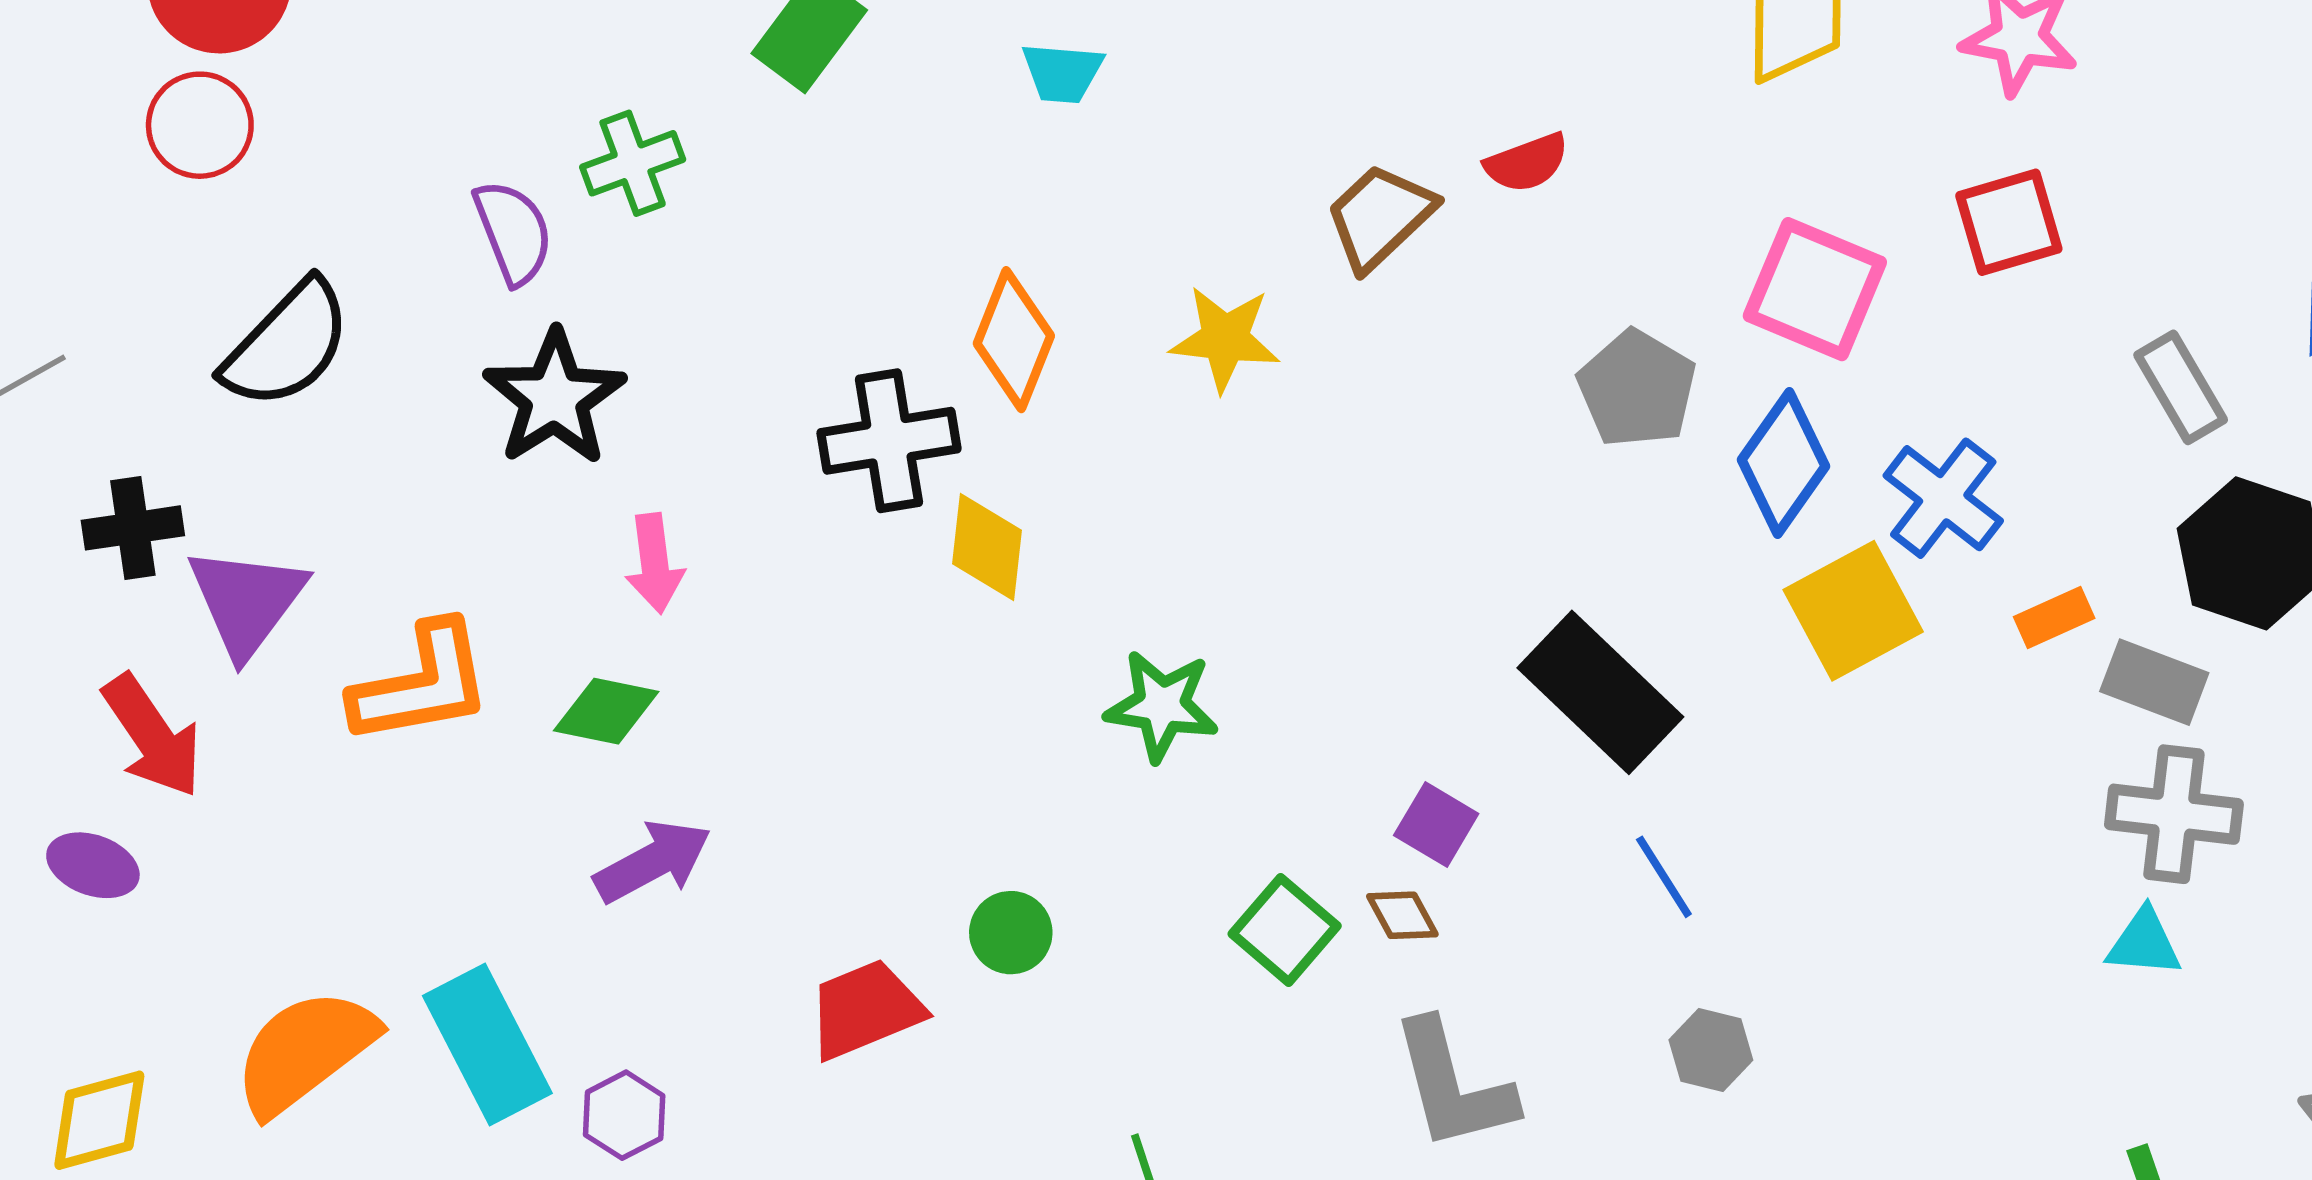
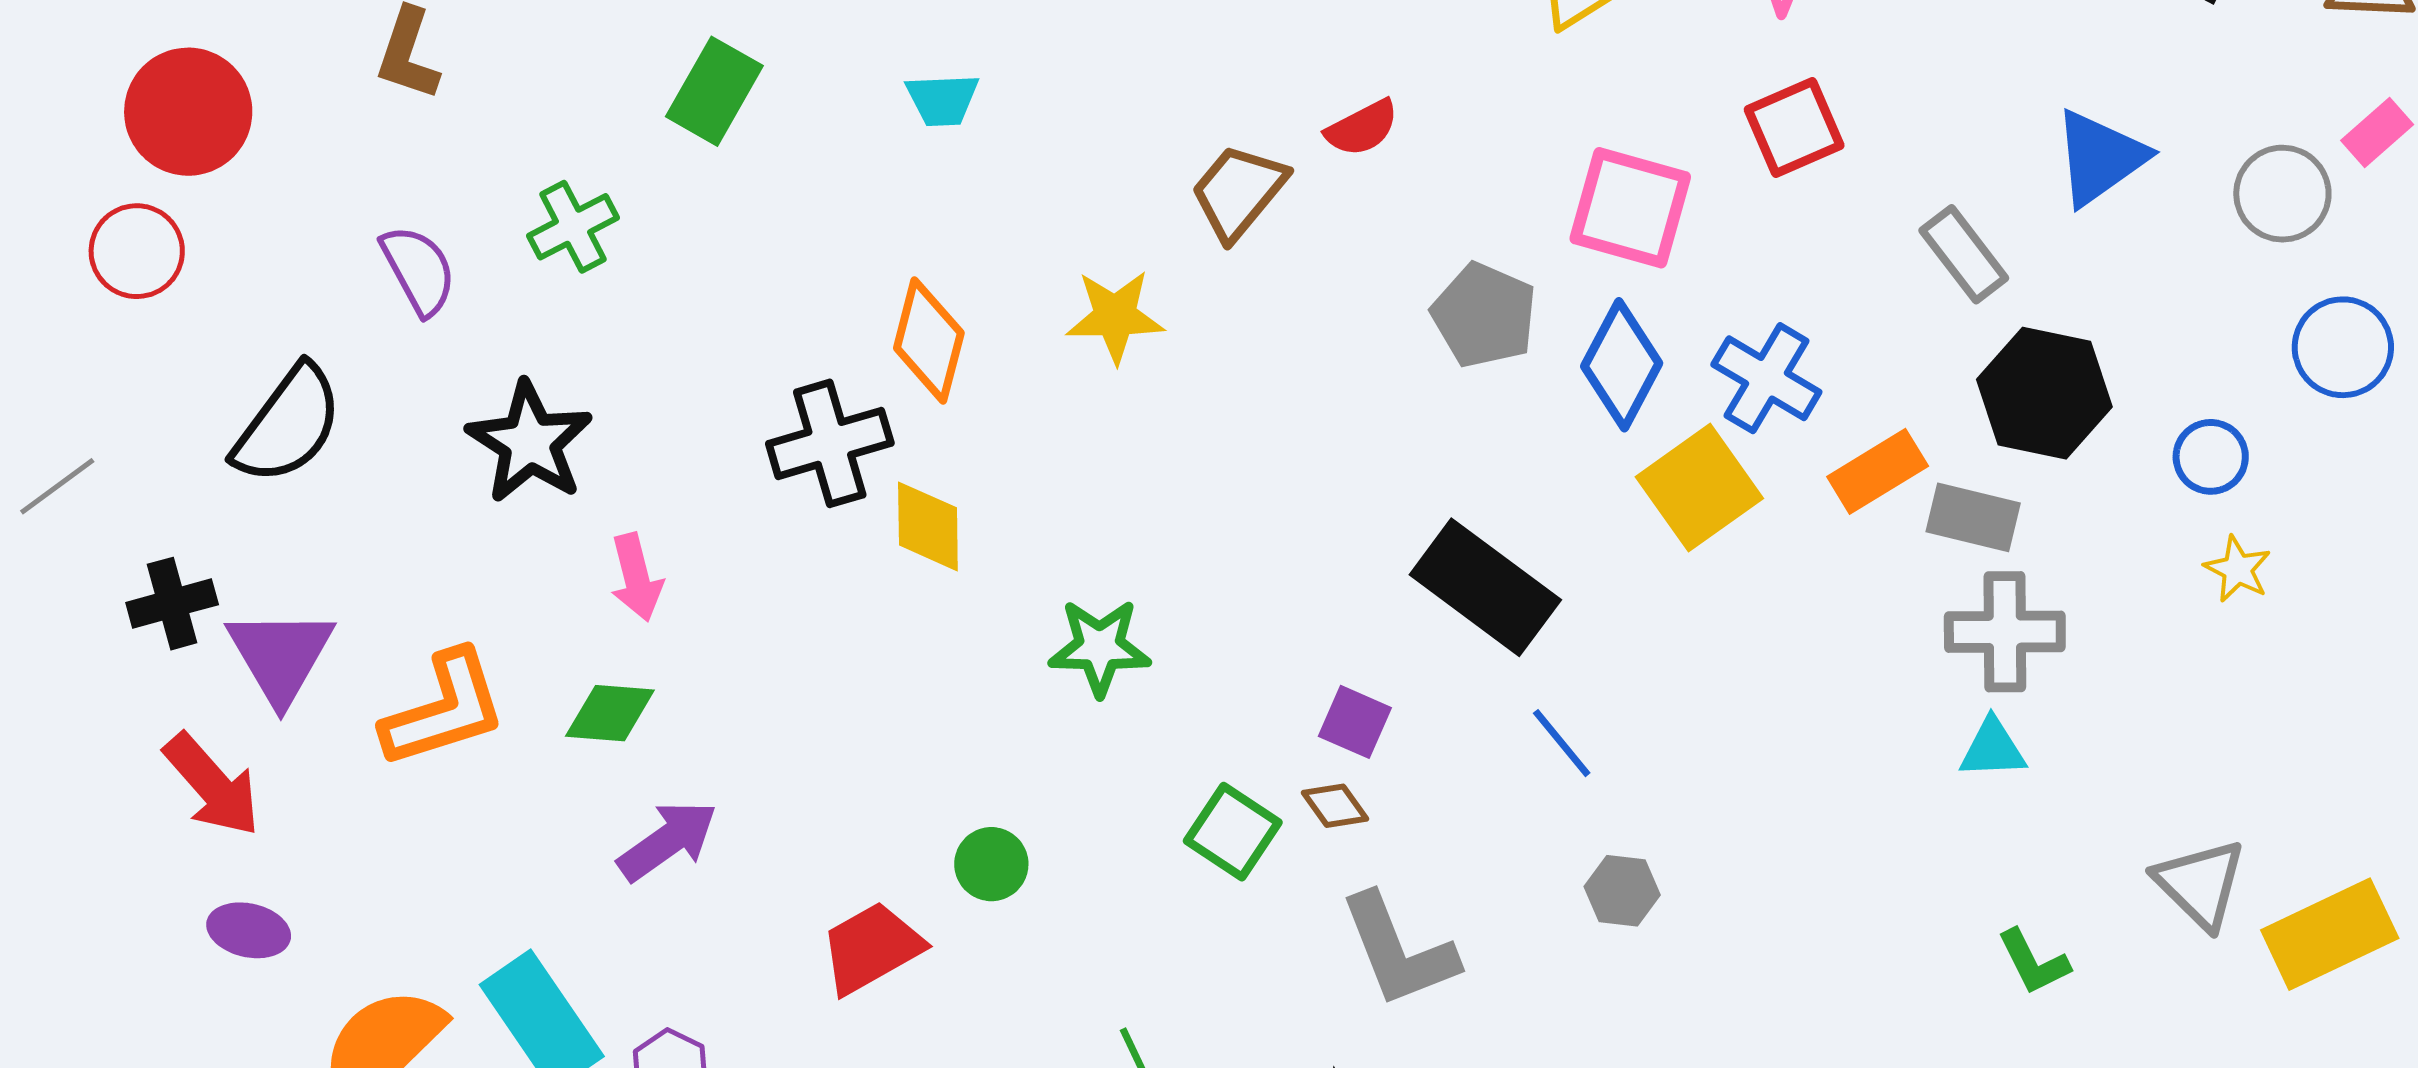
red circle: (200, 125) -> (137, 251), moved
purple semicircle: (513, 232) -> (419, 270), moved
orange rectangle: (2054, 618) -> (1878, 471), size x1.4
purple ellipse: (93, 865) -> (249, 930), moved

